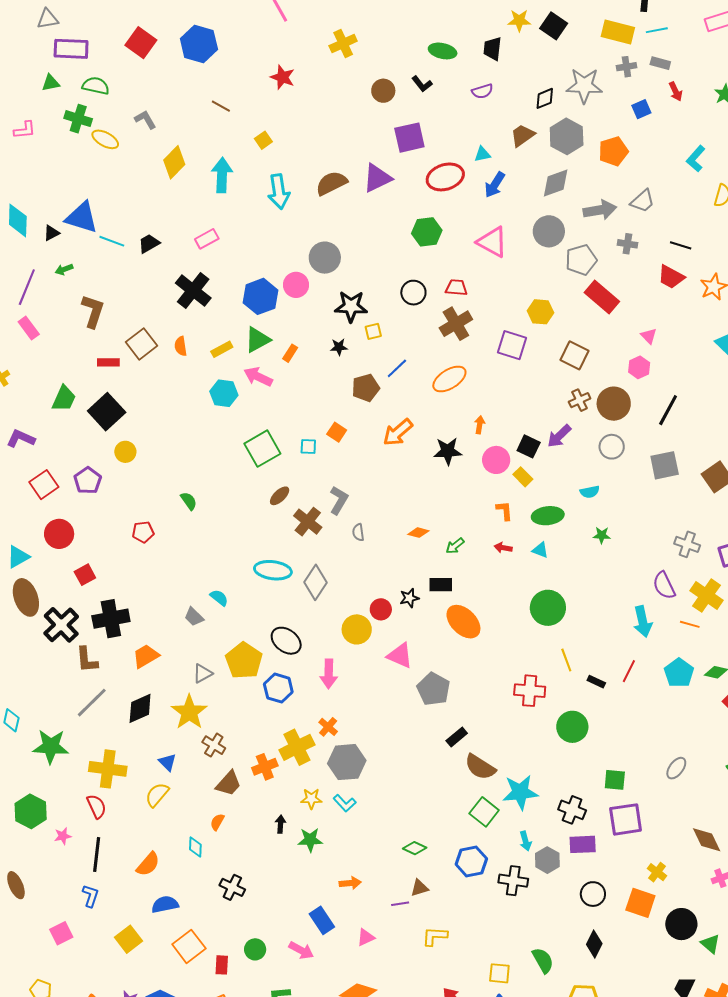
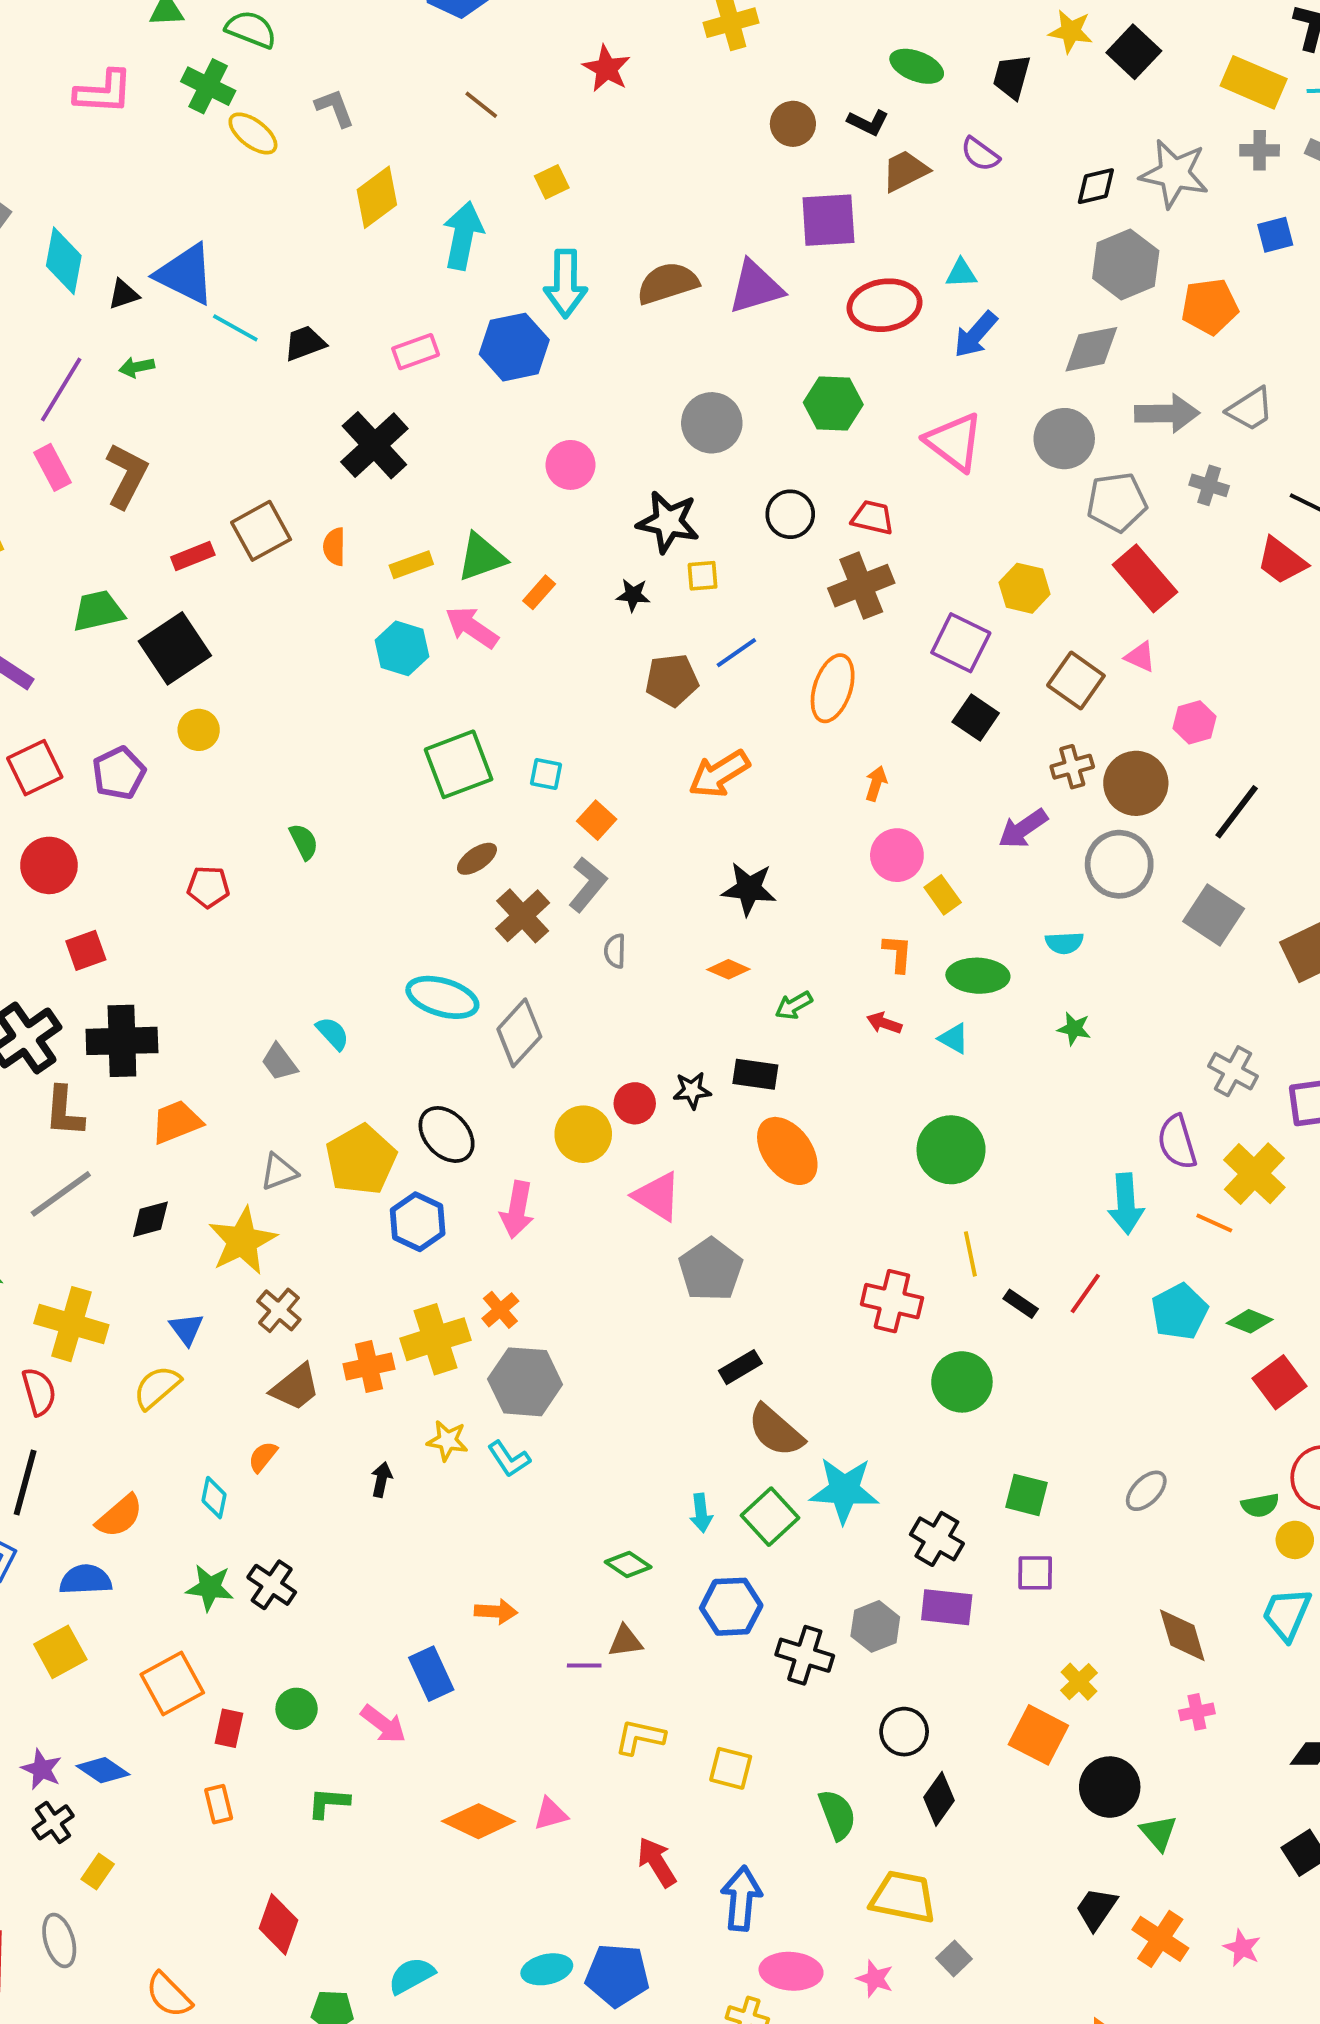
black L-shape: (422, 84) -> (868, 122), turned -35
purple semicircle: (482, 91) -> (980, 154), turned 45
pink L-shape: (25, 130) -> (104, 92), size x1.4
brown trapezoid: (522, 135) -> (905, 171), moved
gray circle: (325, 258) -> (712, 423), moved
blue hexagon: (260, 296) -> (514, 347), moved
brown L-shape: (93, 311) -> (127, 476), moved
pink triangle: (649, 336) -> (1140, 657), moved, turned -30
red rectangle: (108, 362) -> (193, 556), turned -30
orange ellipse: (449, 379) -> (833, 688), turned -48
green trapezoid: (64, 399) -> (98, 611), turned -136
orange square: (337, 432) -> (597, 820), moved
black square: (529, 446) -> (976, 718), moved
gray circle: (612, 447) -> (1119, 864), size x1.4
black star: (448, 451) -> (749, 889), moved
gray square: (665, 465) -> (1214, 915), turned 36
black diamond: (140, 708) -> (150, 1219), size x0.7
purple square: (626, 819) -> (1035, 1573), size x0.6
green star: (310, 840) -> (210, 1588), moved
cyan arrow: (525, 841) -> (701, 1513), moved
black circle: (593, 894) -> (904, 1732), moved
blue semicircle: (165, 904) -> (86, 1580), moved
pink triangle: (366, 937) -> (551, 1814), moved
yellow square: (499, 973) -> (731, 1768), moved

